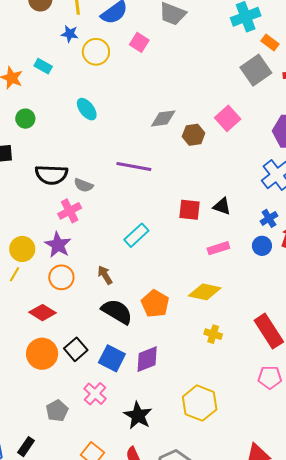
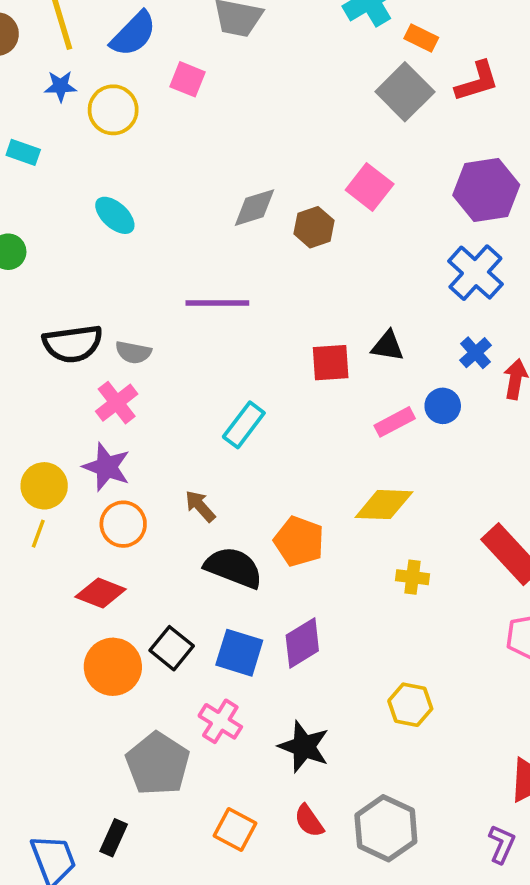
blue circle: (262, 246) -> (443, 406), moved
yellow hexagon: (200, 403) -> (410, 705), size x0.7
gray pentagon: (57, 411) -> (158, 764), size x1.6

